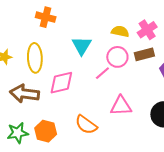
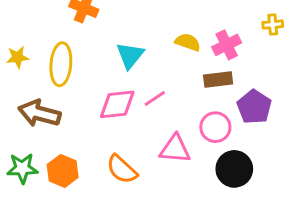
pink circle: (117, 57) -> (215, 127), moved
pink diamond: (61, 83) -> (117, 104), moved

